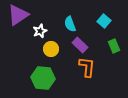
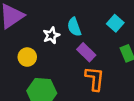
white star: (40, 31) -> (51, 35), moved
yellow circle: (51, 49) -> (27, 57), moved

